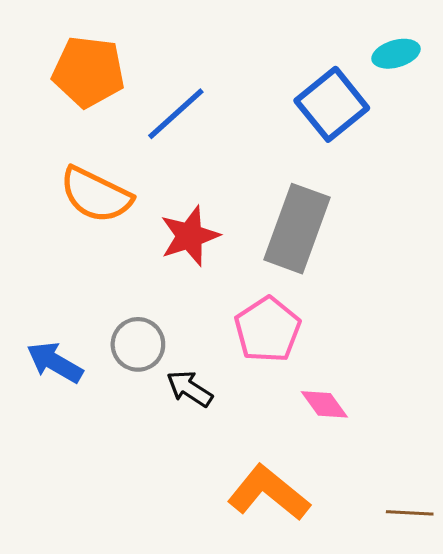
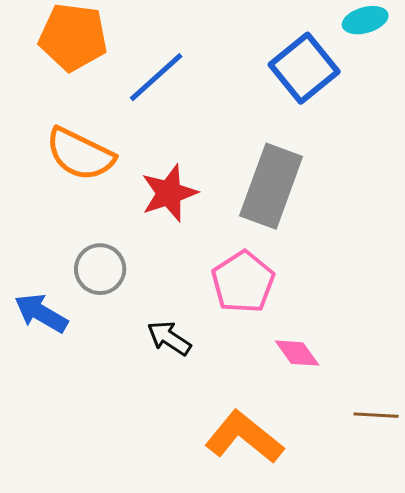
gray circle: (138, 344) -> (100, 269), moved
brown line: (410, 513) -> (376, 415), moved

